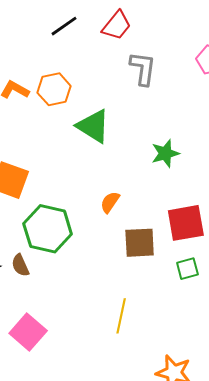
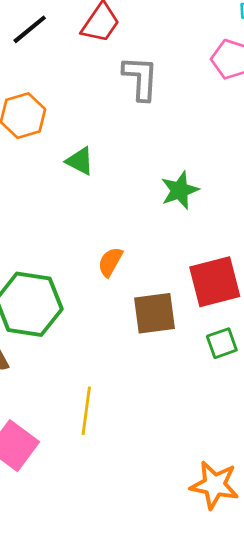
green triangle: (93, 126) -> (80, 161), size x0.6
yellow line: (121, 316) -> (86, 411), moved

